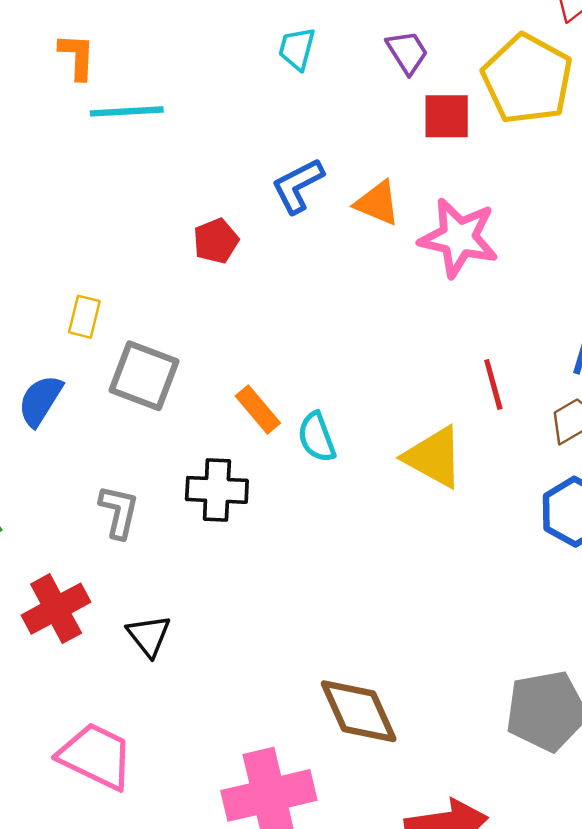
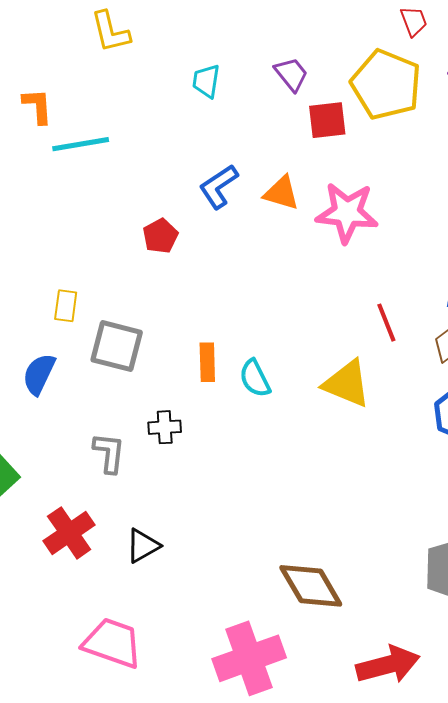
orange rectangle: (258, 410) -> (207, 362), turned 45
black cross: (217, 490) -> (165, 427), moved, size x0.7
black triangle: (149, 636) -> (143, 546), turned 45

